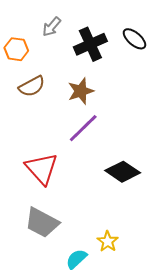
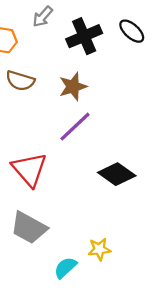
brown semicircle: (32, 86) -> (20, 81), turned 44
yellow star: (108, 241) -> (99, 249), turned 30

